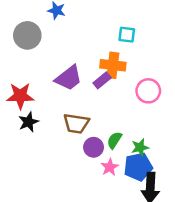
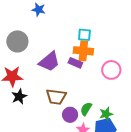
gray circle: (27, 35) -> (17, 41), moved
cyan square: (127, 35) -> (84, 35), moved
purple rectangle: (102, 80) -> (75, 63), turned 64

